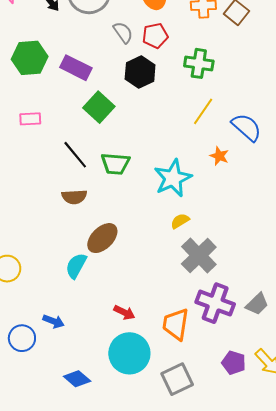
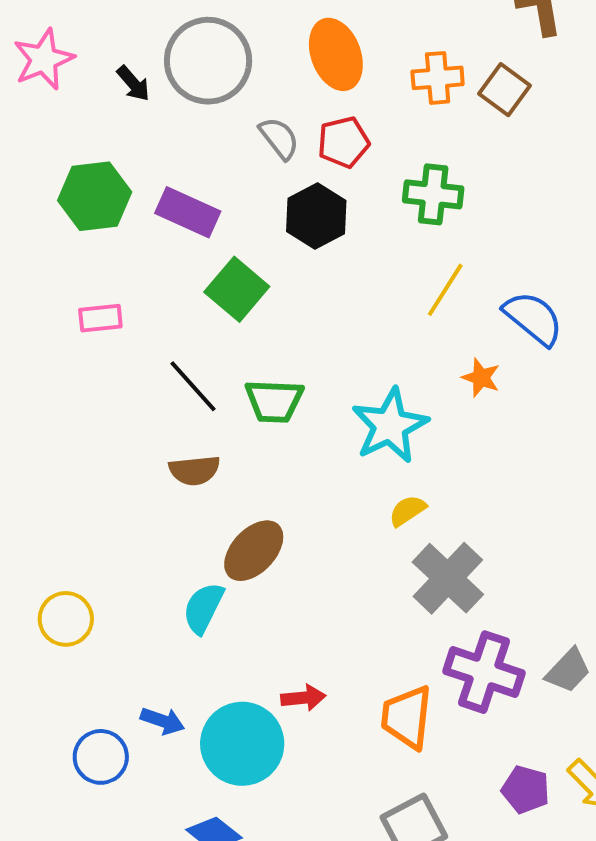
red arrow: (124, 312) -> (303, 698), turned -30
cyan circle: (129, 353) -> (242, 744), moved

